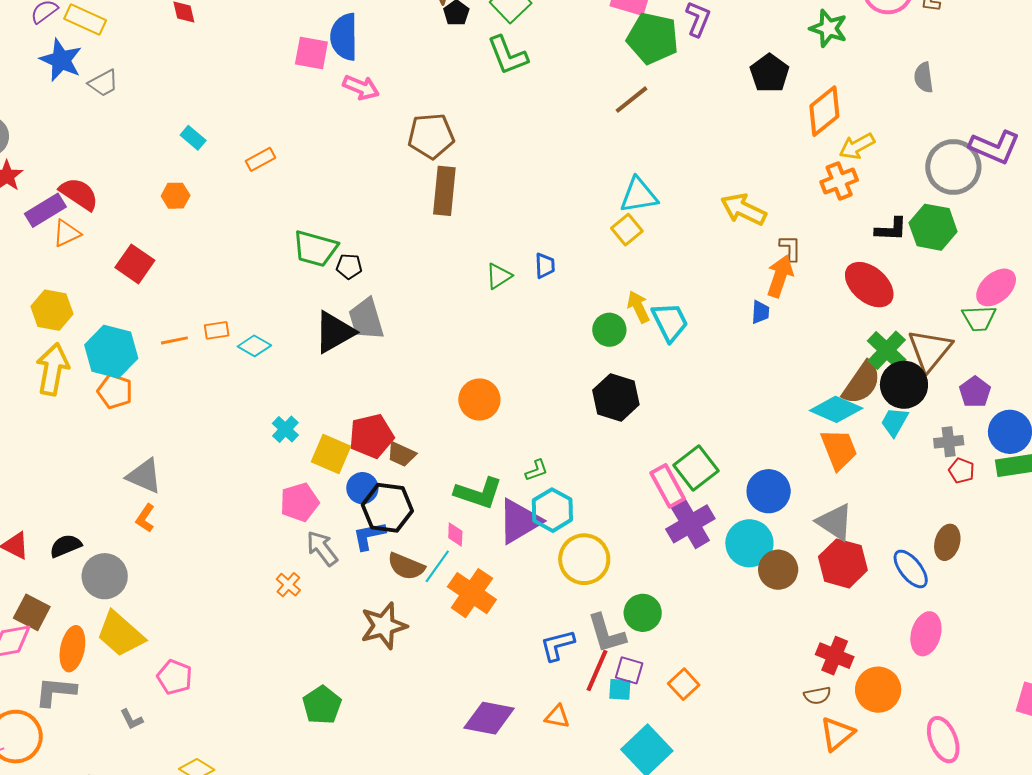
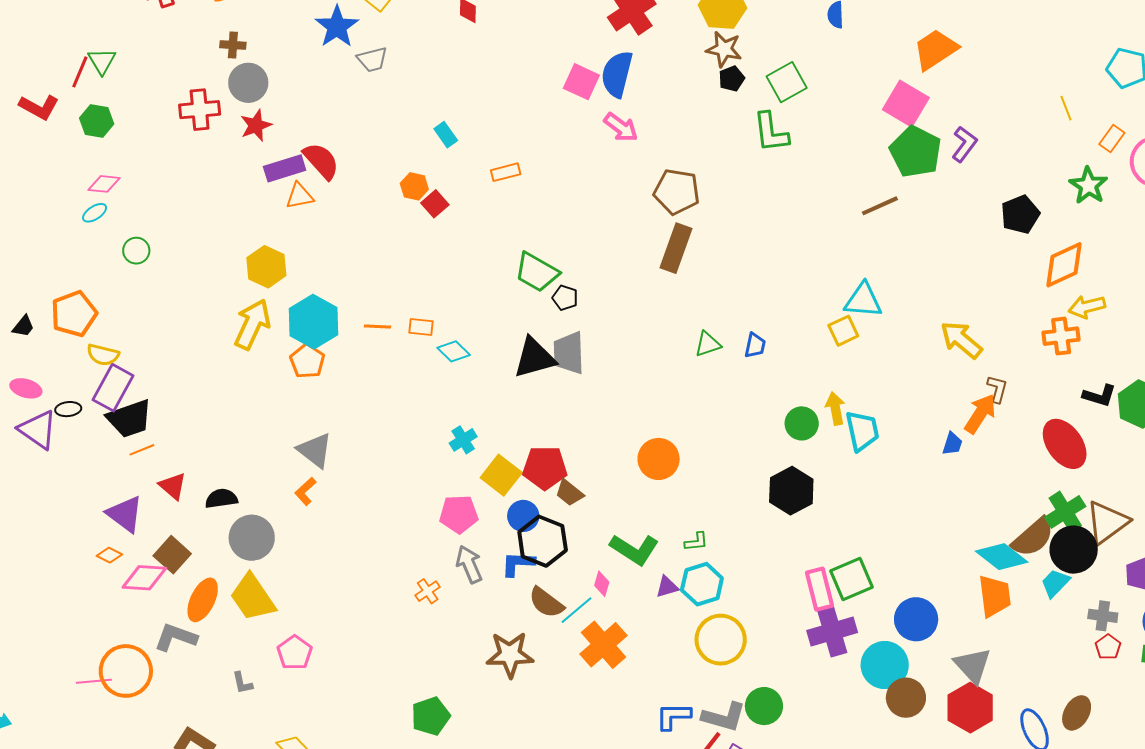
red square: (135, 264) -> (435, 204), moved, size x0.7
purple triangle: (519, 521) -> (667, 587), size x0.5
gray L-shape: (606, 633) -> (724, 717), turned -72

